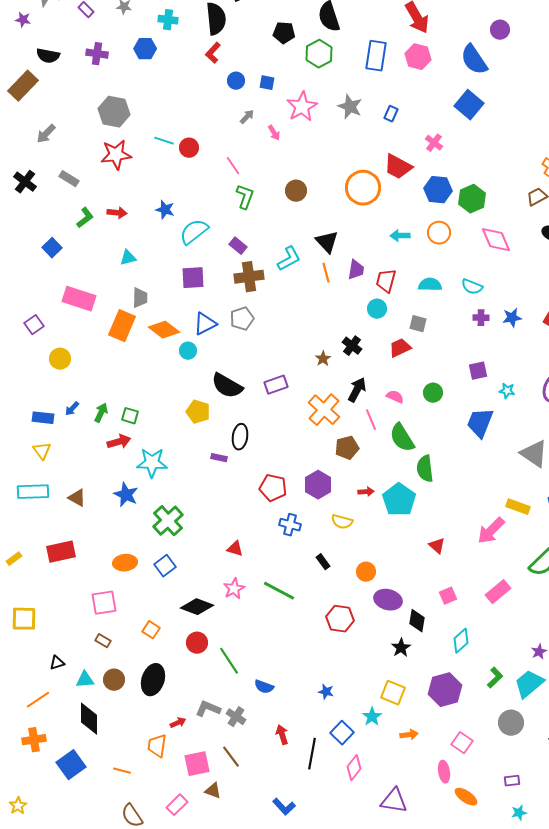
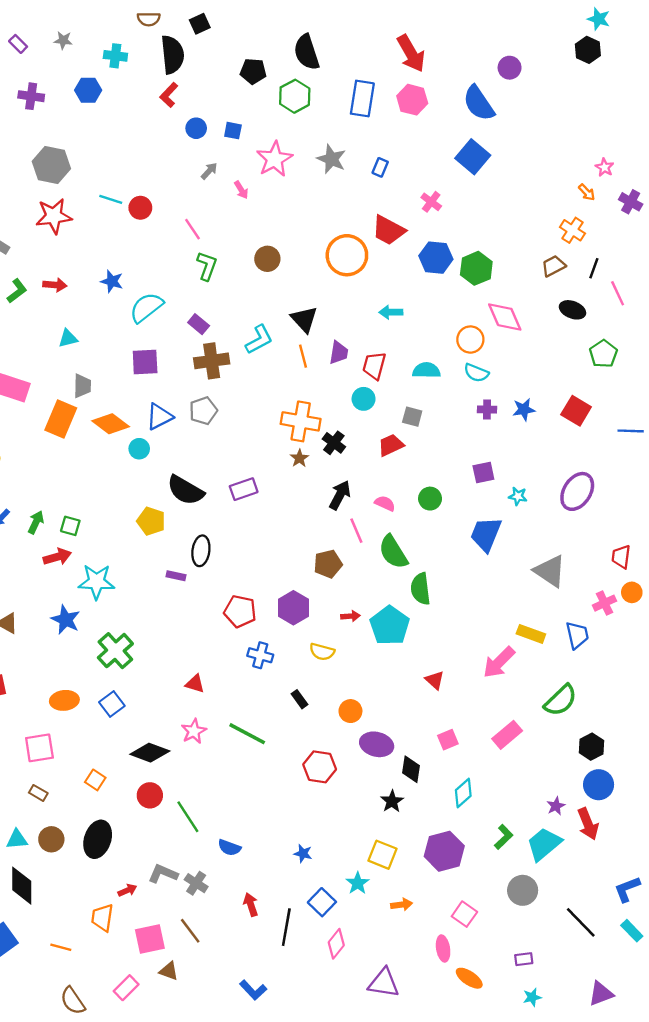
orange circle: (439, 233) -> (470, 340), moved
orange cross: (324, 410) -> (301, 421), moved, turned -32

